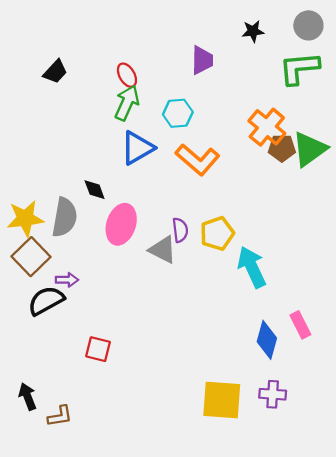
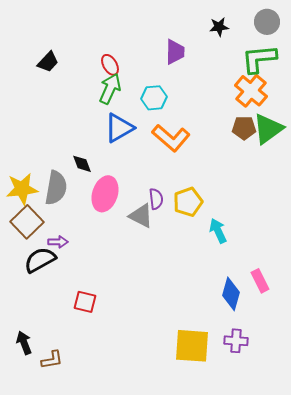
orange cross: (267, 127) -> (251, 91), moved
cyan arrow: (252, 267) -> (218, 231), size x0.7

